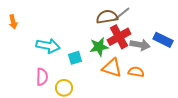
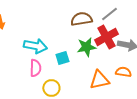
brown semicircle: (107, 17) -> (81, 19), moved
orange triangle: (112, 68) -> (99, 80), moved, turned -30
pink semicircle: (42, 77) -> (35, 68), moved

